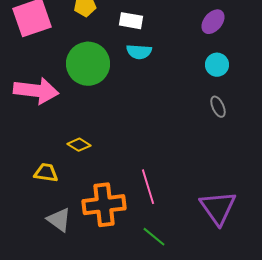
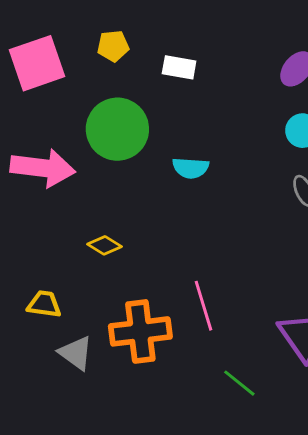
cyan semicircle: (139, 52) -> (191, 168), moved
yellow trapezoid: (46, 173) -> (44, 304), moved
green line: (154, 237) -> (239, 383), moved

